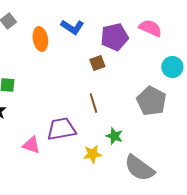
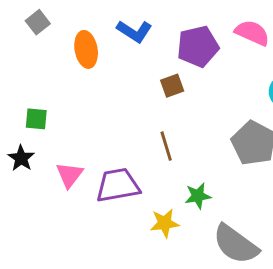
green star: (114, 136) -> (198, 196), turned -30
pink triangle: (31, 145) -> (69, 175), moved, turned 48

